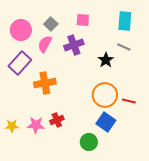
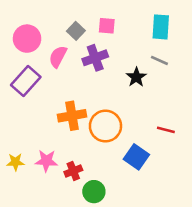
gray square: (51, 24) -> (76, 31), moved
orange cross: (45, 83) -> (72, 116), moved
orange circle: (105, 95) -> (105, 126), moved
red cross: (57, 120) -> (73, 171), moved
green circle: (89, 142) -> (94, 192), moved

